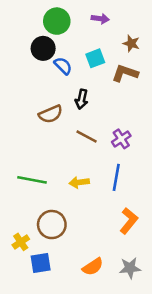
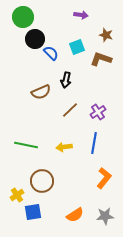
green circle: (57, 21) -> (23, 17), moved
brown line: (87, 136) -> (70, 110), turned -72

